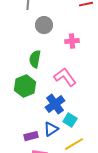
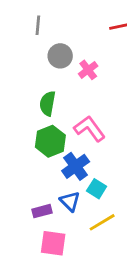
pink cross: (72, 41) -> (88, 70), moved, turned -32
green hexagon: (25, 86) -> (50, 141), moved
blue triangle: (51, 129) -> (70, 201), turned -42

